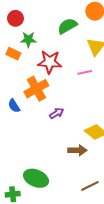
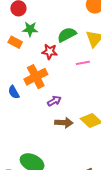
green semicircle: (67, 26) -> (67, 35), moved
red star: (50, 62) -> (50, 52), size x0.7
brown arrow: (77, 150) -> (64, 123), moved

